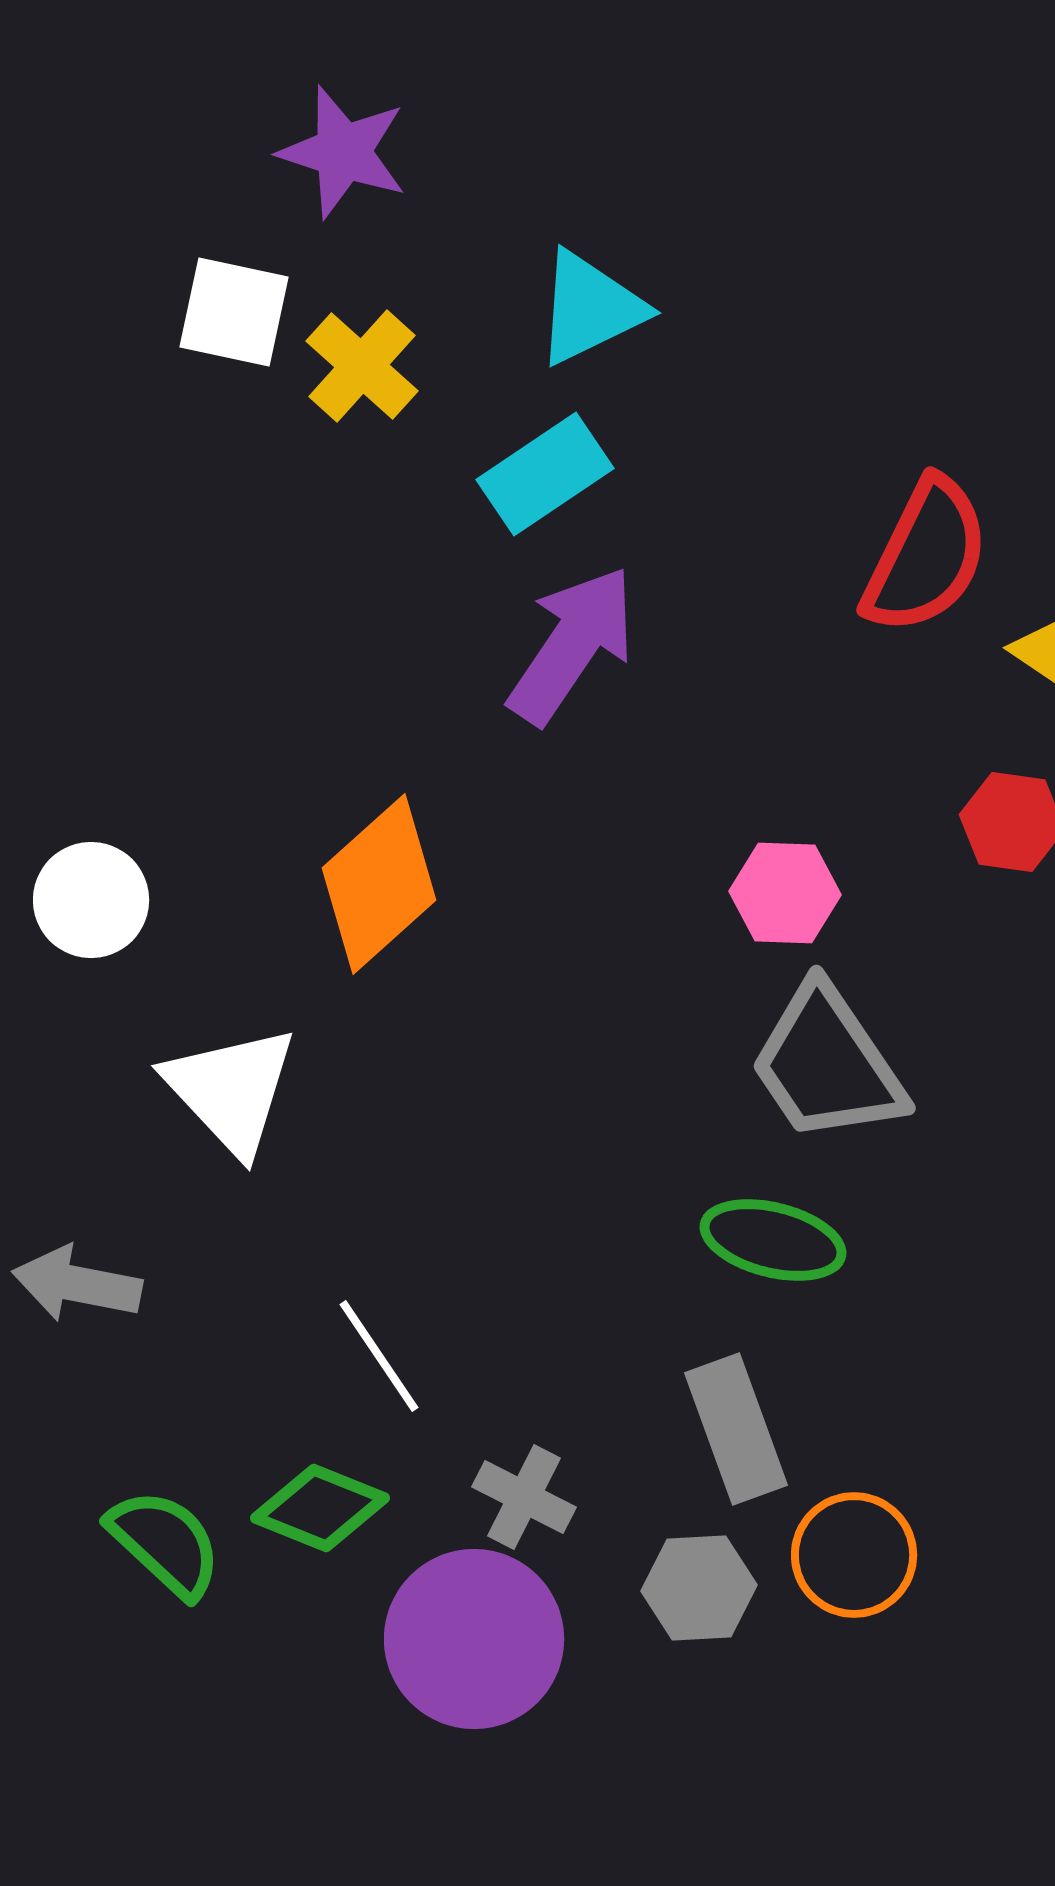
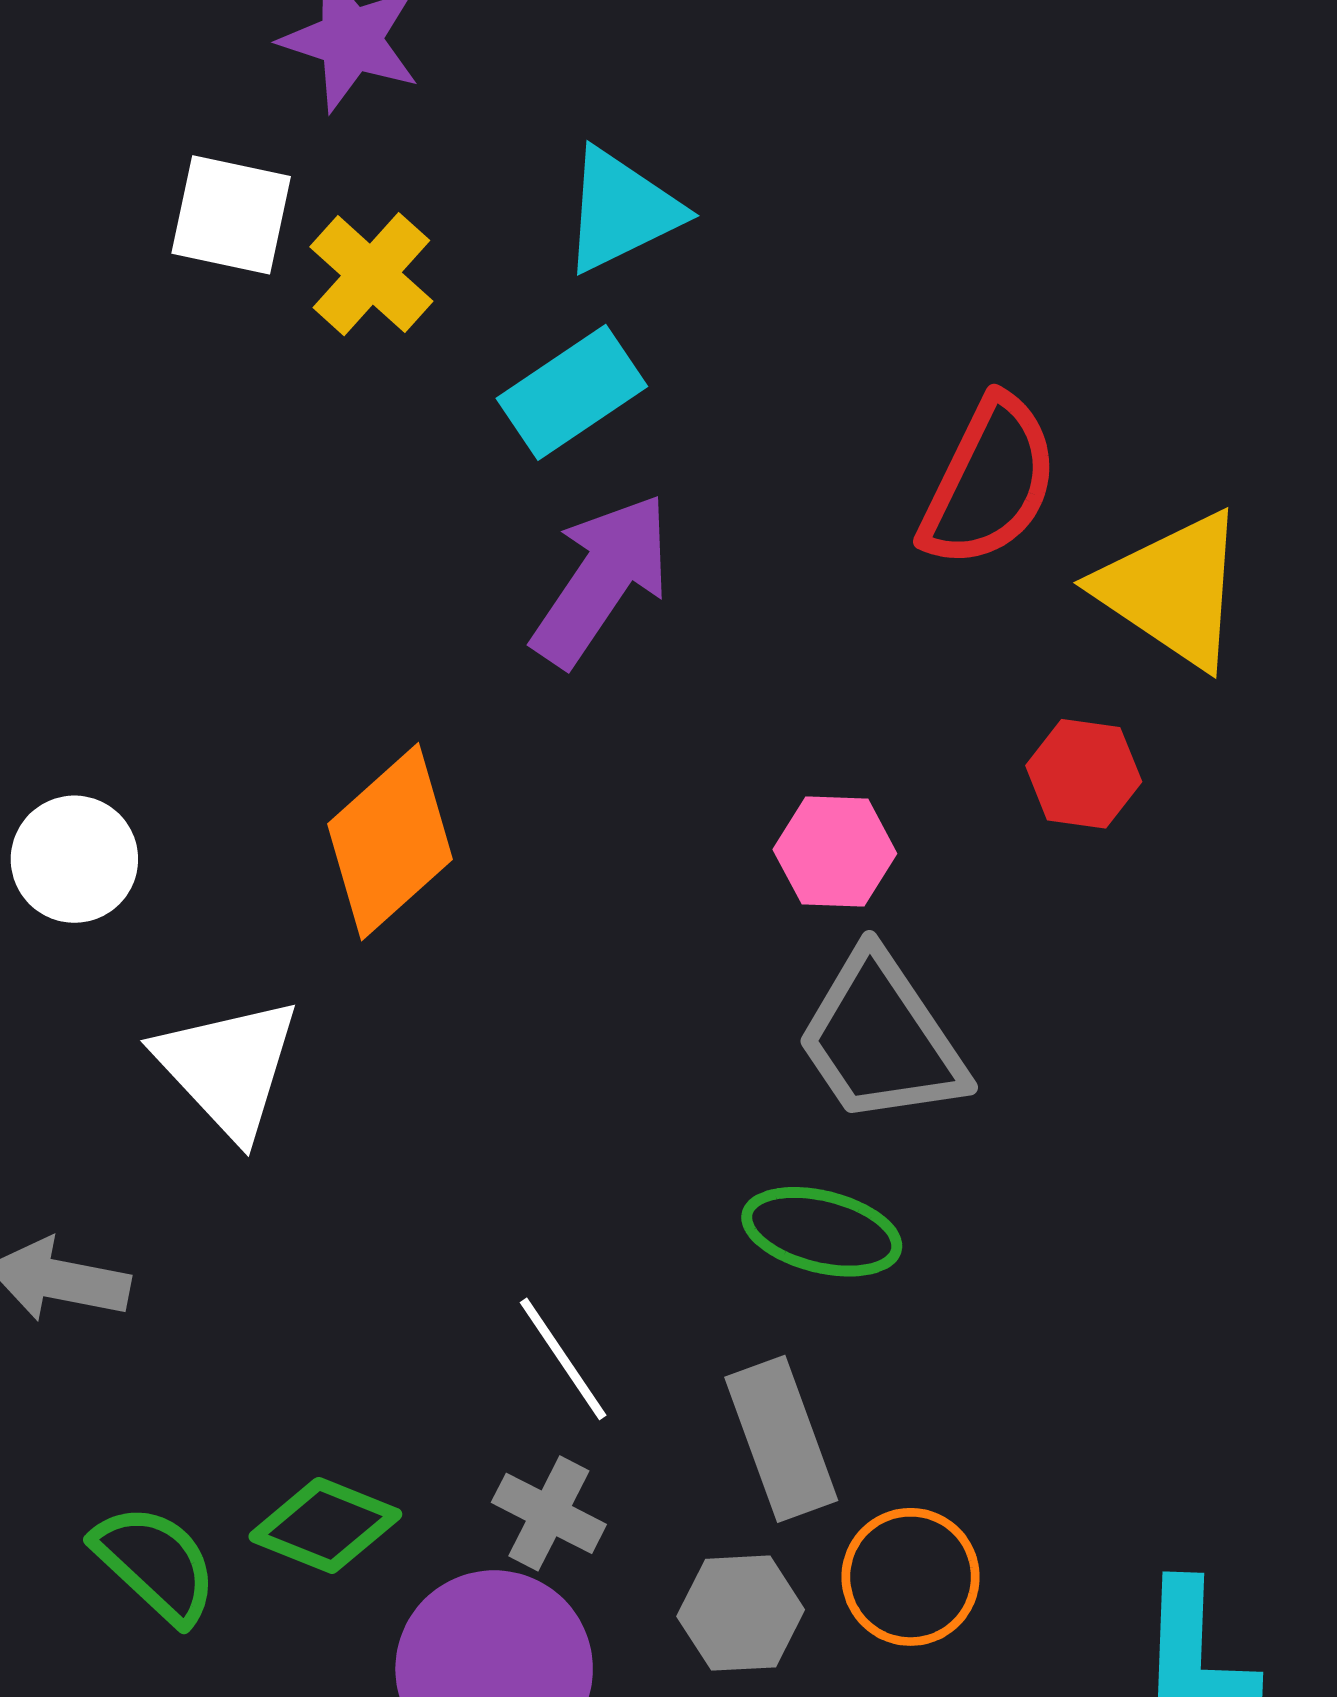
white line: (379, 1356) -> (563, 1359), moved

